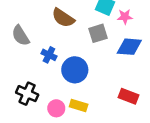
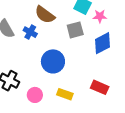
blue diamond: (129, 47) -> (103, 43), turned -35
blue cross: (49, 55) -> (30, 32), moved
yellow rectangle: (79, 106) -> (65, 94), moved

